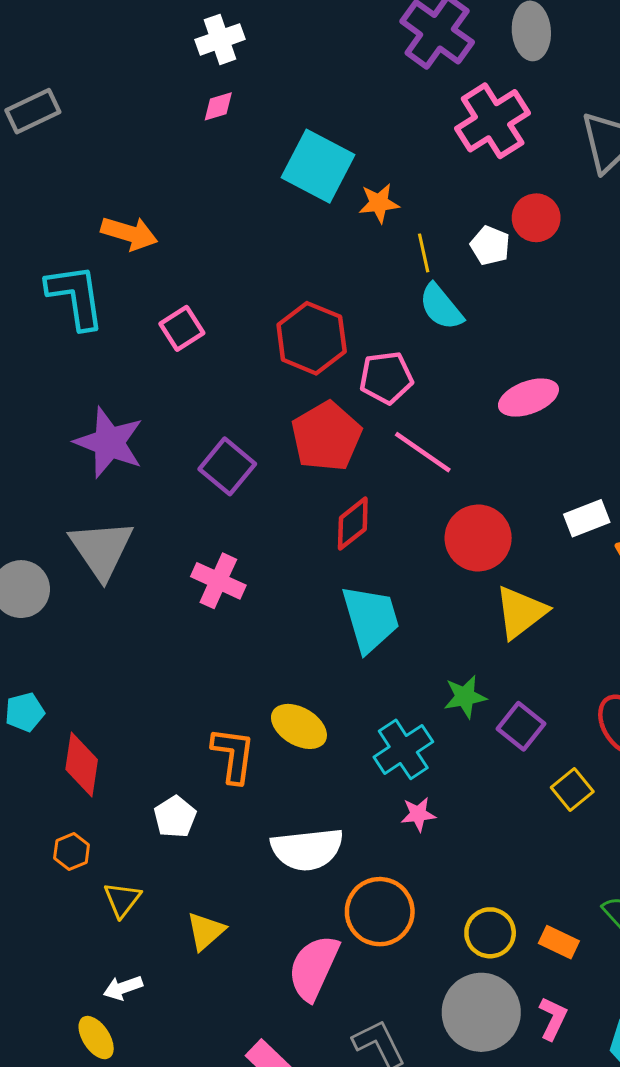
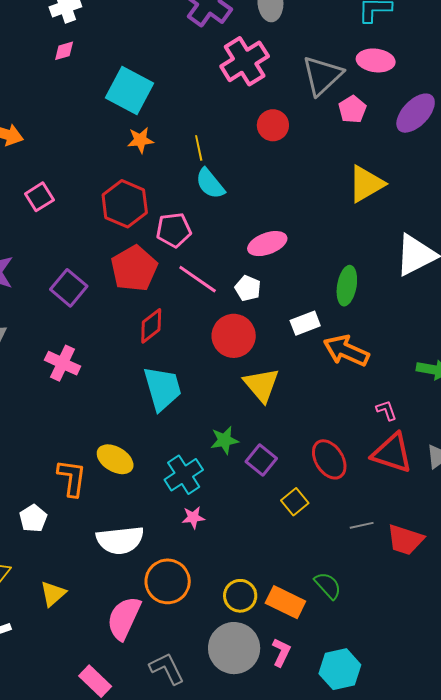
orange star: (379, 203) -> (140, 140), moved
white pentagon: (490, 246) -> (248, 288), moved
yellow triangle: (521, 612) -> (261, 385), turned -33
orange rectangle: (559, 942) -> (285, 602), size x1.5

